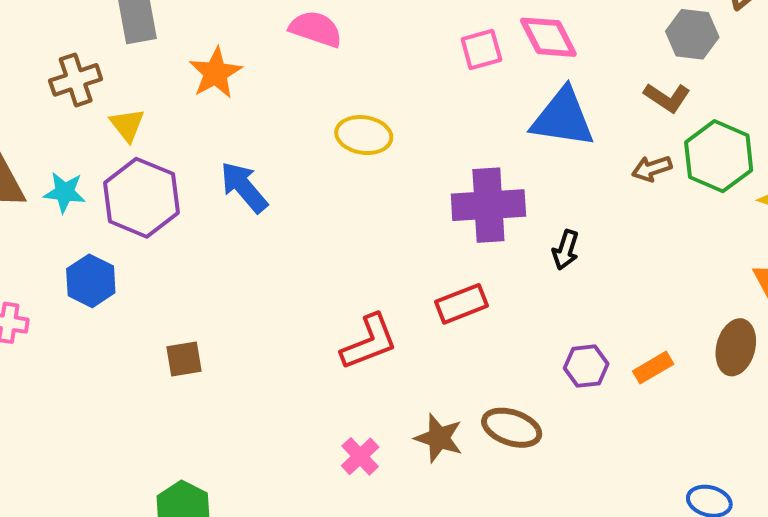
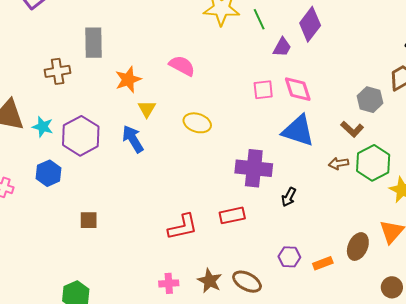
yellow triangle: (127, 125) -> (147, 109), moved
brown ellipse: (736, 347) -> (358, 247), moved
pink cross: (360, 456) -> (169, 283), turned 30

